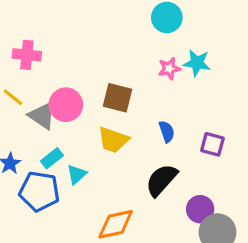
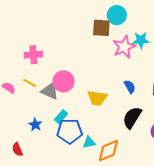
pink star: (169, 69) -> (124, 47), size x1.6
brown square: (118, 98) -> (101, 28), moved
cyan triangle: (77, 174) -> (89, 142), moved, turned 40
blue pentagon: (39, 191) -> (70, 131), moved

